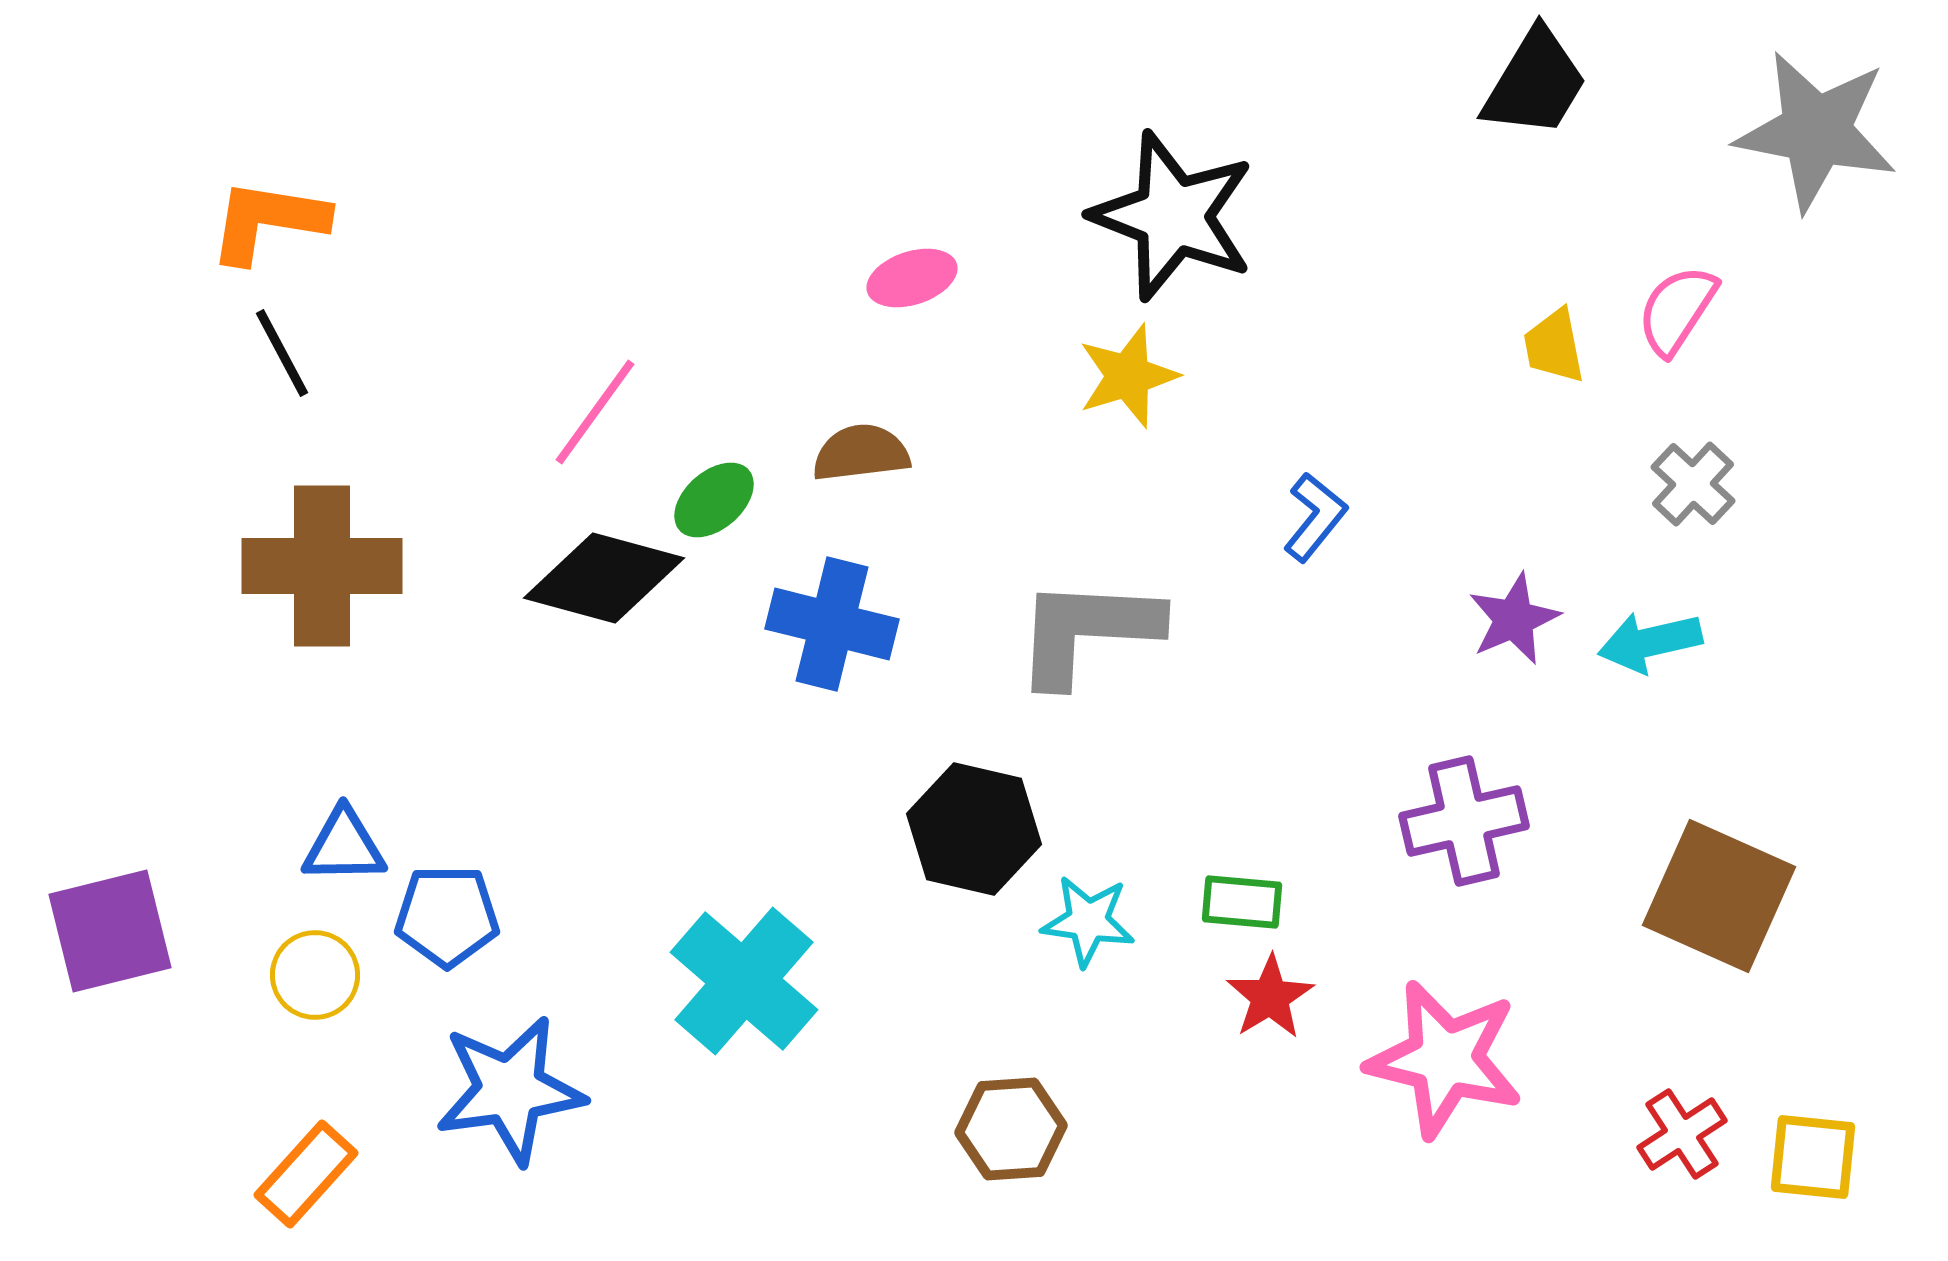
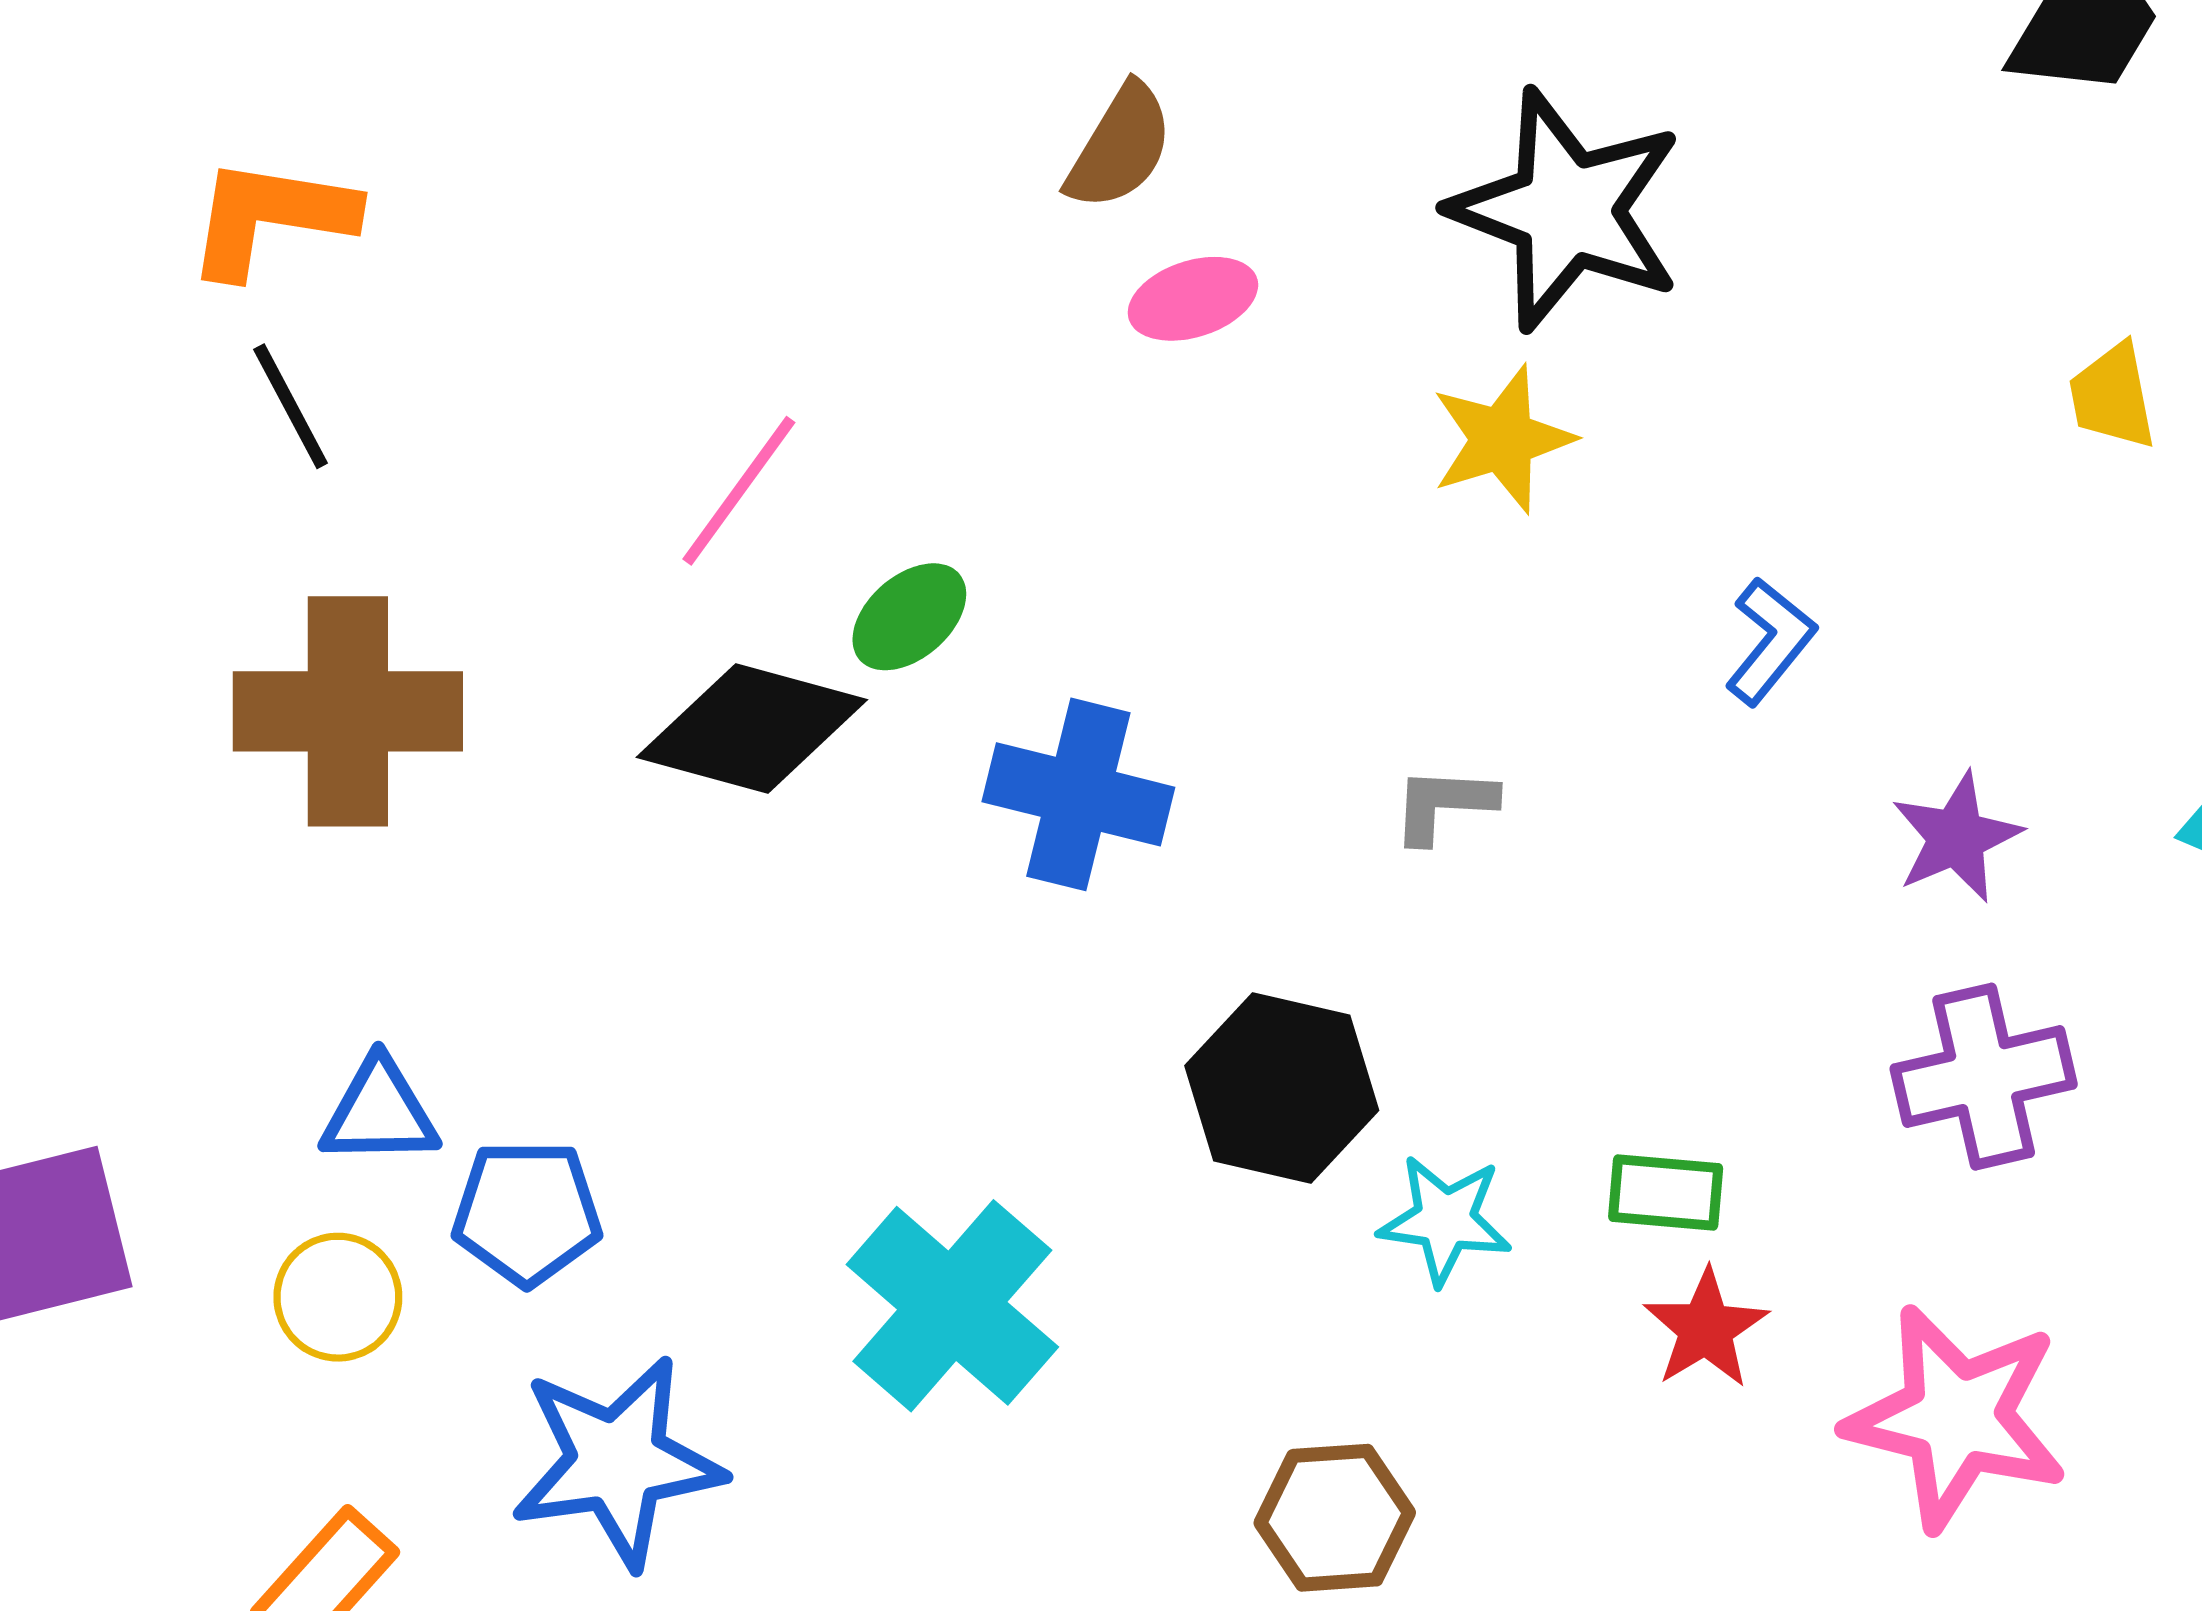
brown semicircle: (861, 453) -> (1120, 147), moved, turned 128
purple star: (1514, 619) -> (1956, 837), moved
gray L-shape: (1087, 631) -> (1444, 804), size x0.5

